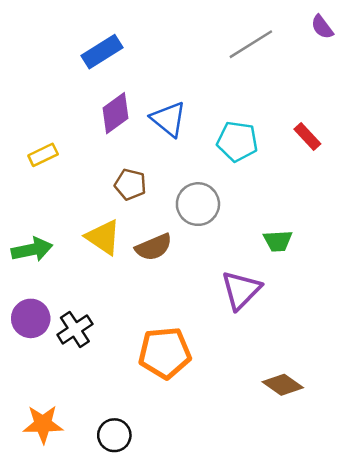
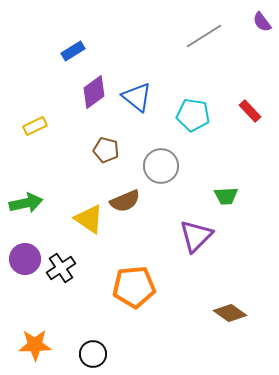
blue rectangle: (102, 52) -> (73, 51), moved, size x0.7
yellow triangle: (103, 237) -> (89, 219), moved

